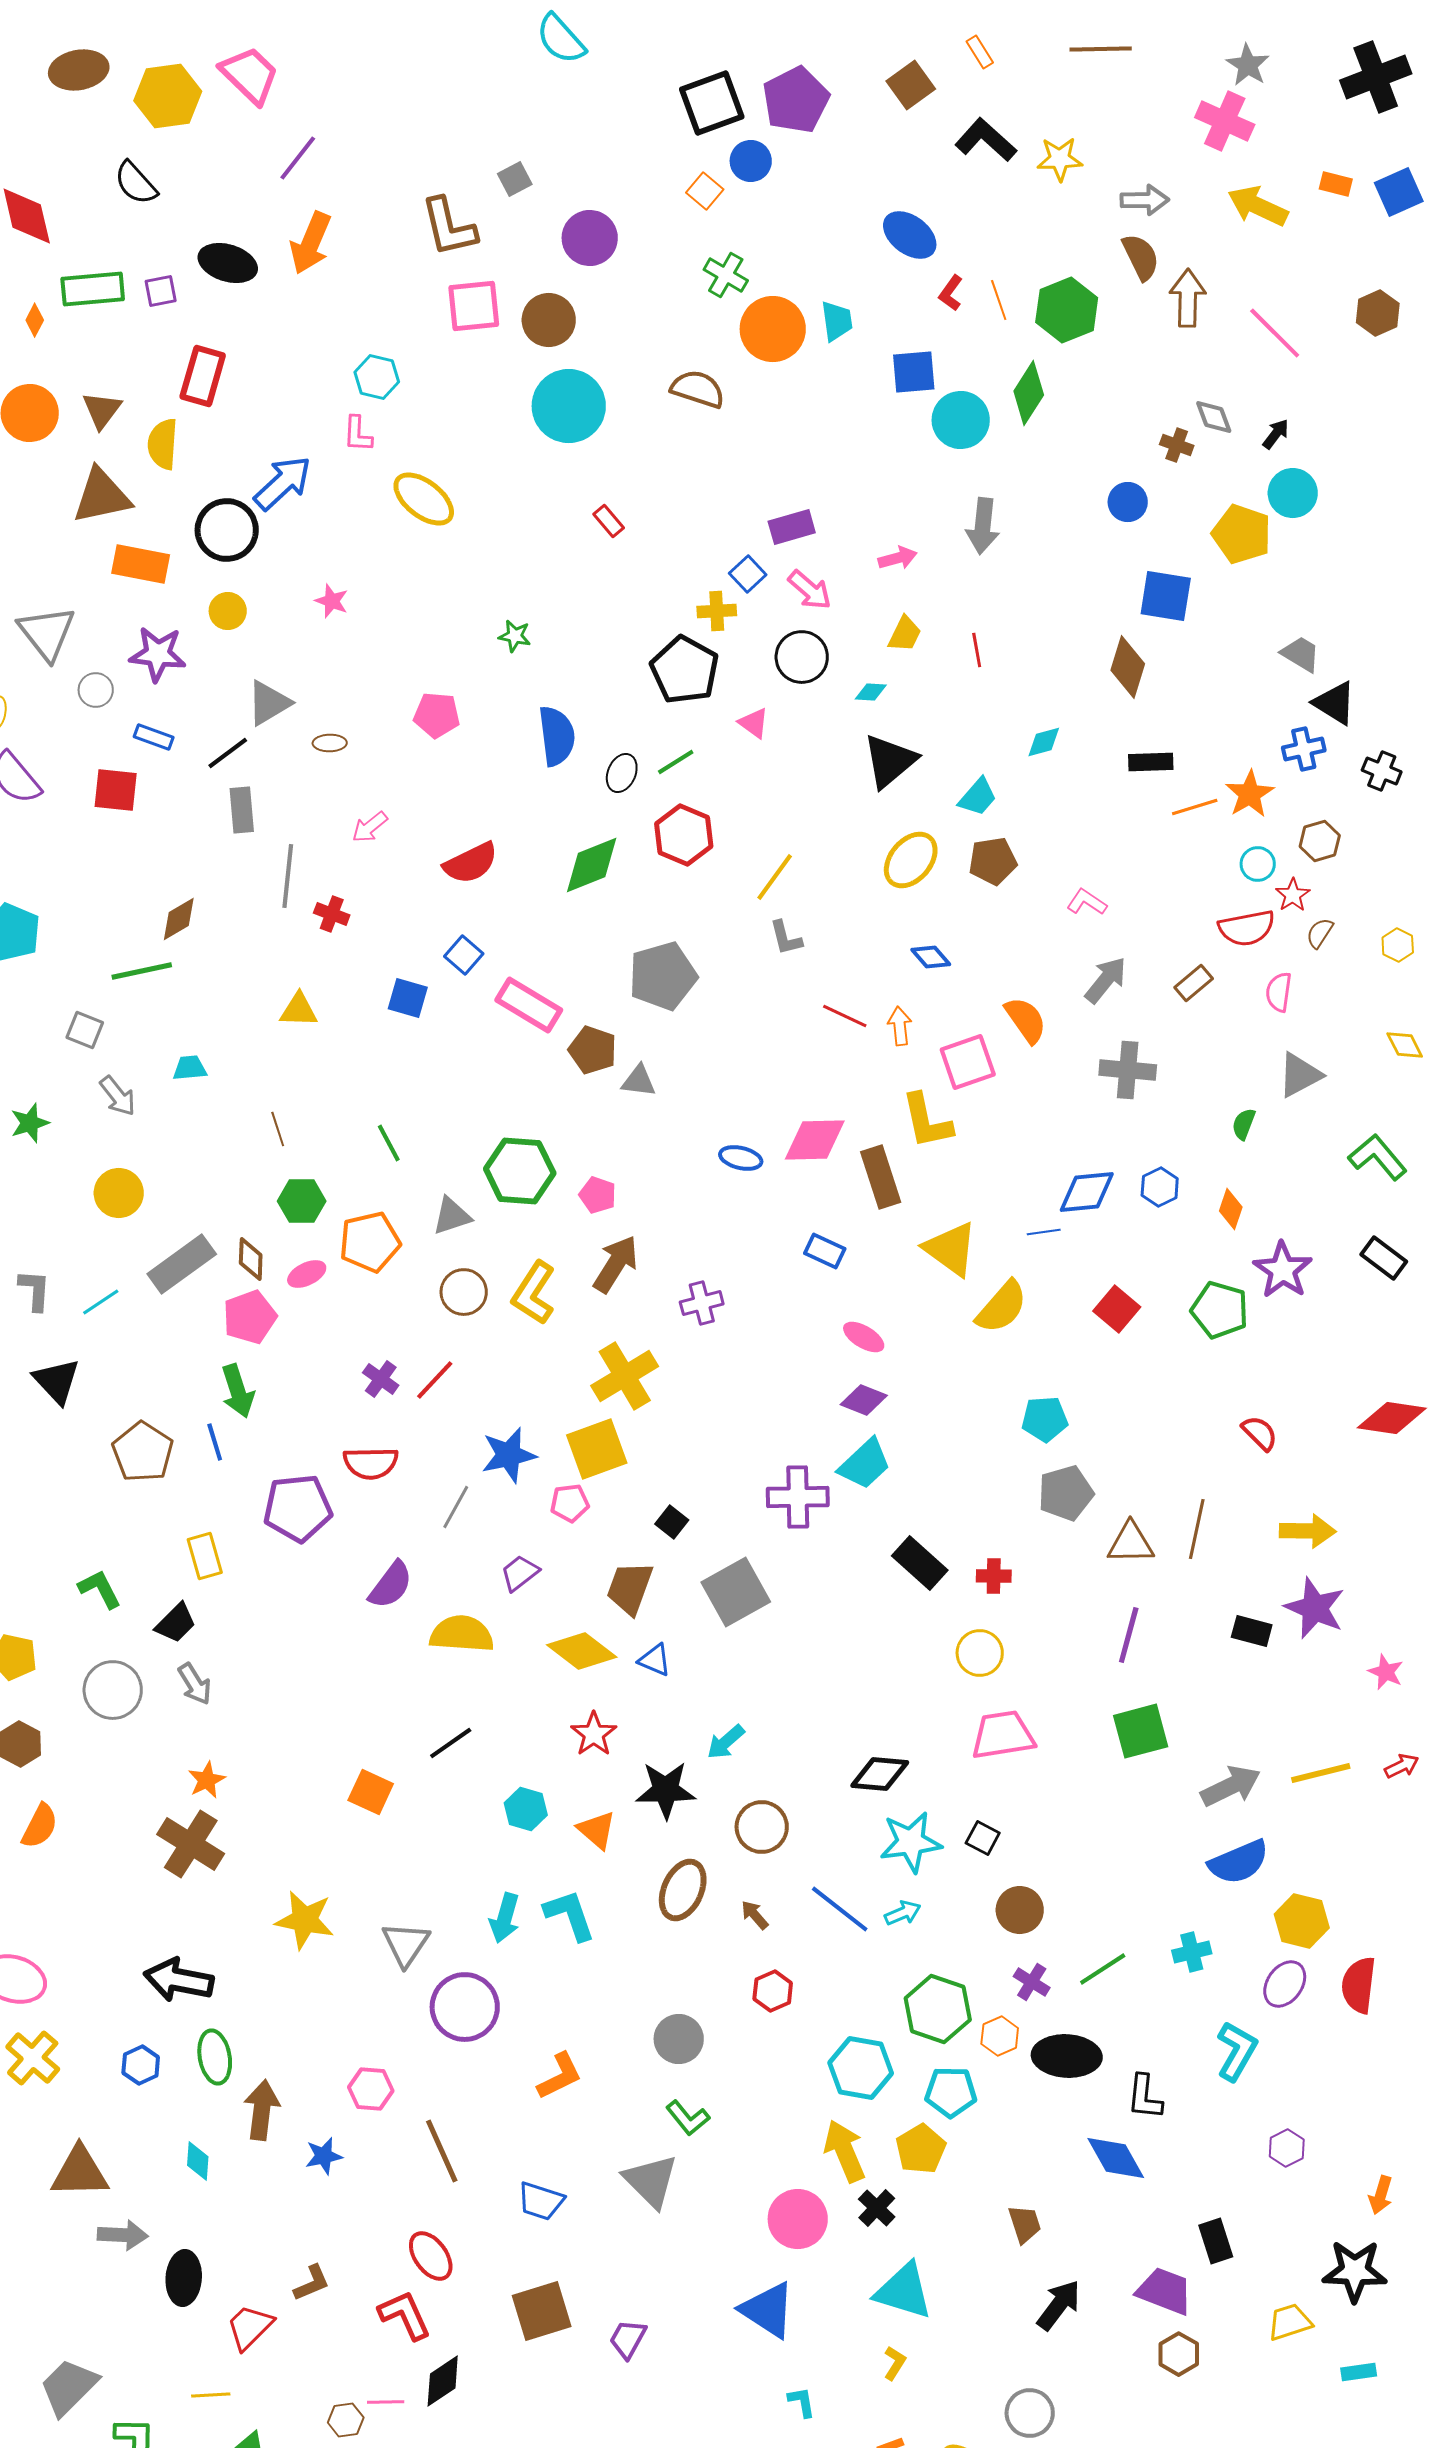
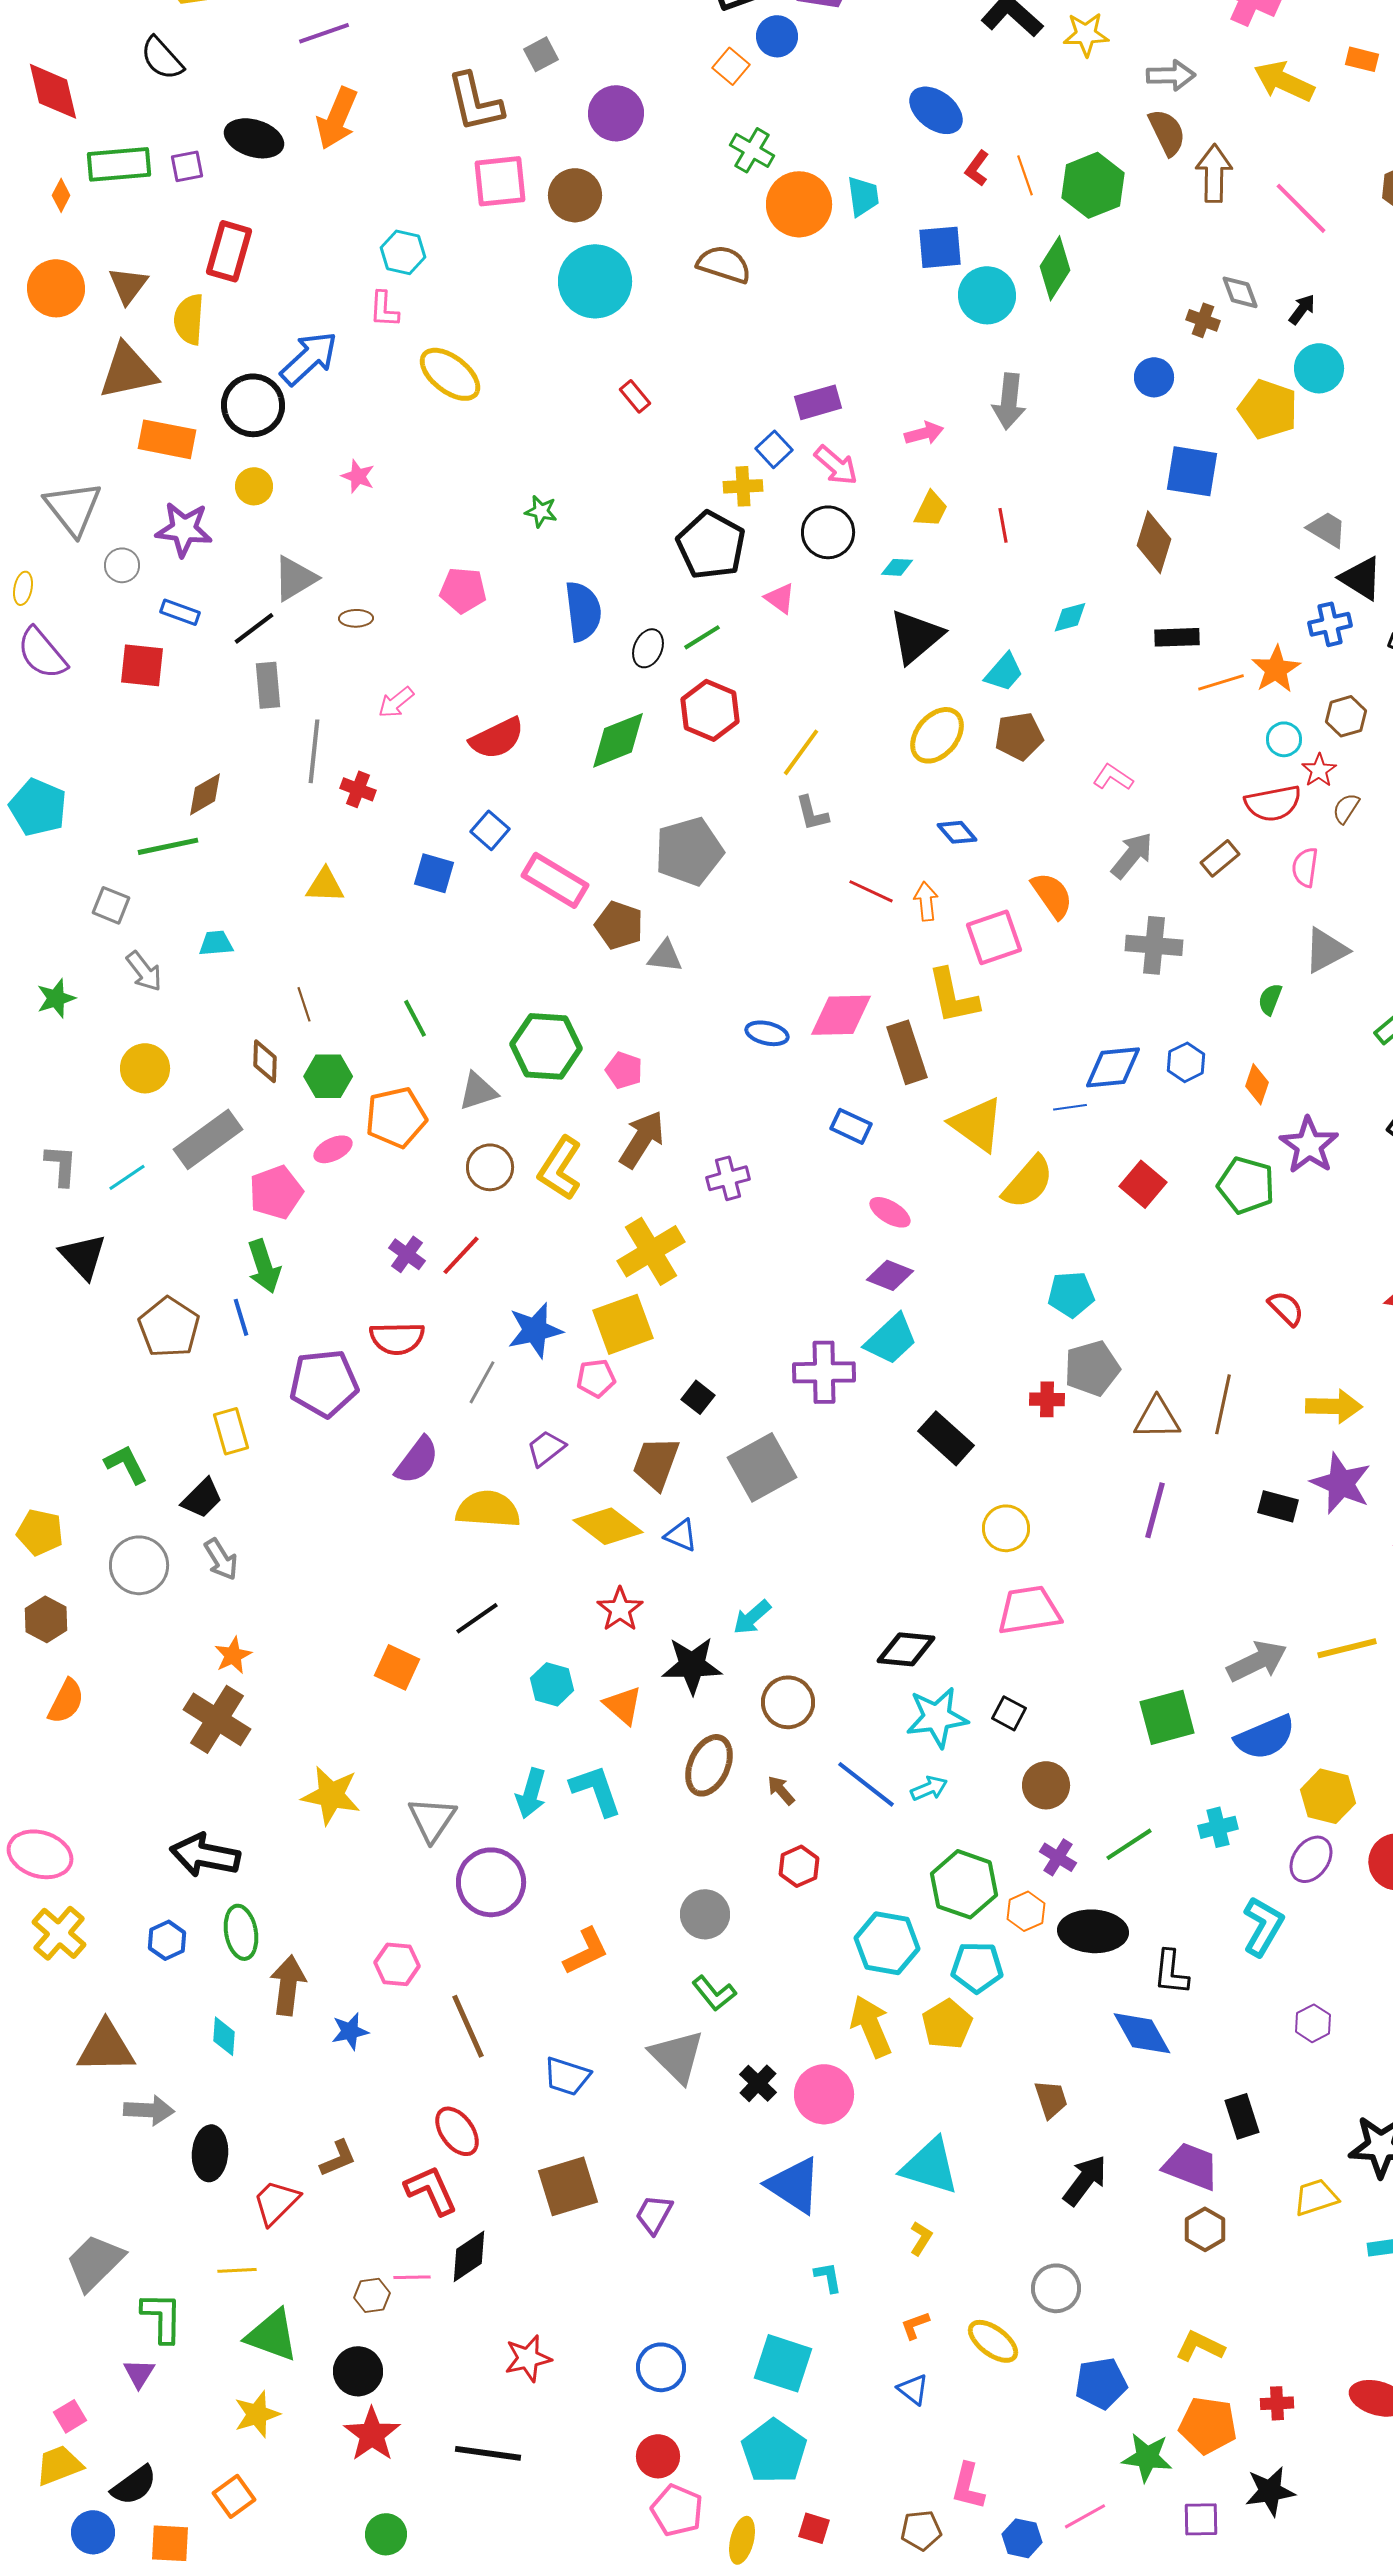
purple line: (298, 158) -> (324, 33), turned 33
brown diamond: (251, 1259) -> (265, 1061), moved
red cross: (994, 1576) -> (1047, 1399), moved
green square: (1141, 1731) -> (1167, 1717), moved
black cross: (877, 2208) -> (758, 2083), moved

